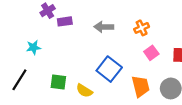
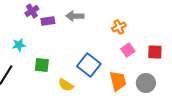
gray arrow: (104, 27) -> (75, 16), moved
green square: (58, 82) -> (42, 65), moved

